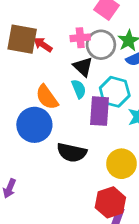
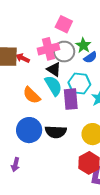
pink cross: (80, 38) -> (49, 49), size x1.5
cyan semicircle: (79, 89) -> (53, 86), size x1.5
blue circle: (34, 125) -> (29, 130), moved

